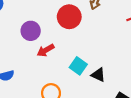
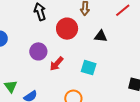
black triangle: (98, 75) -> (101, 36), moved

